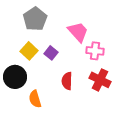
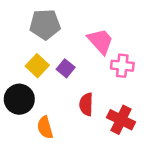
gray pentagon: (35, 19) -> (45, 24), turned 30
red cross: (100, 80) -> (121, 120), moved

